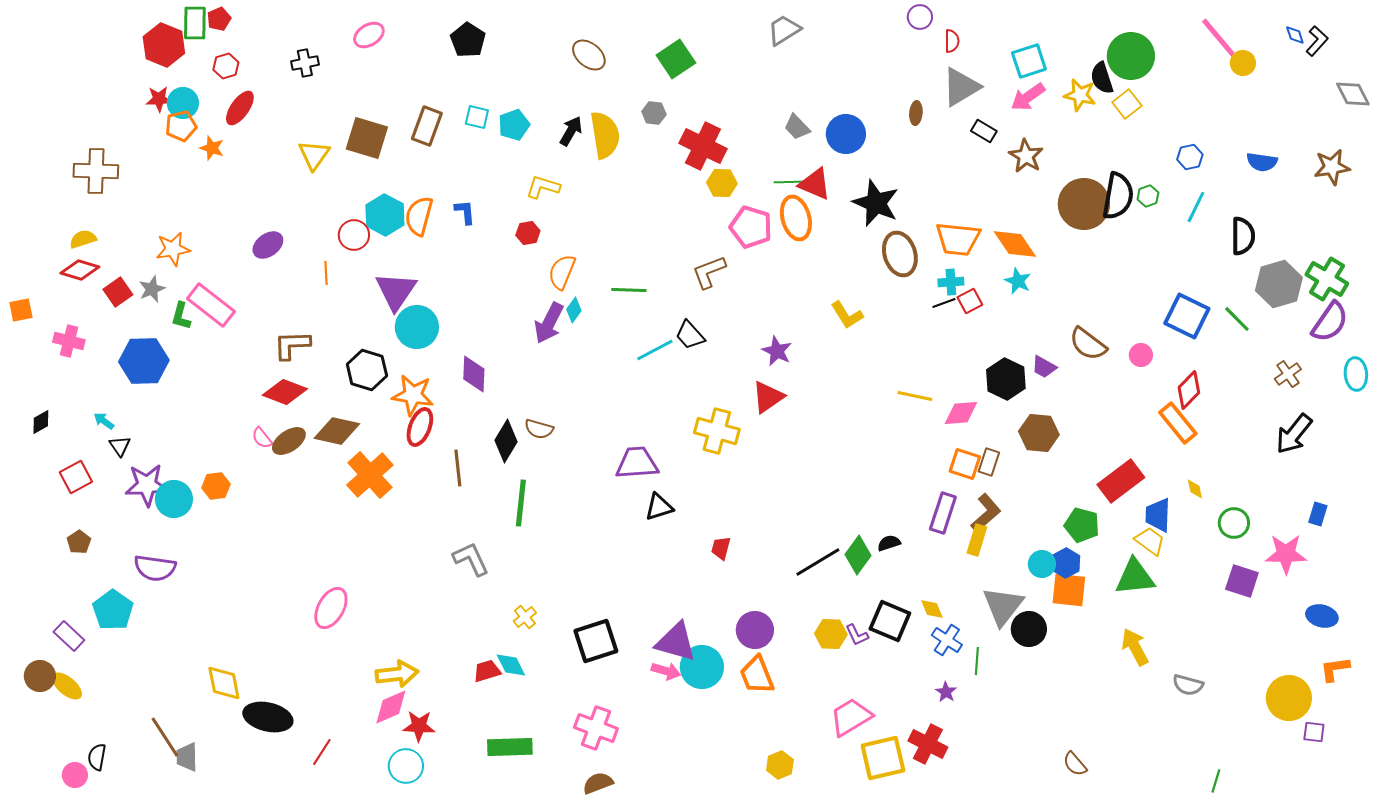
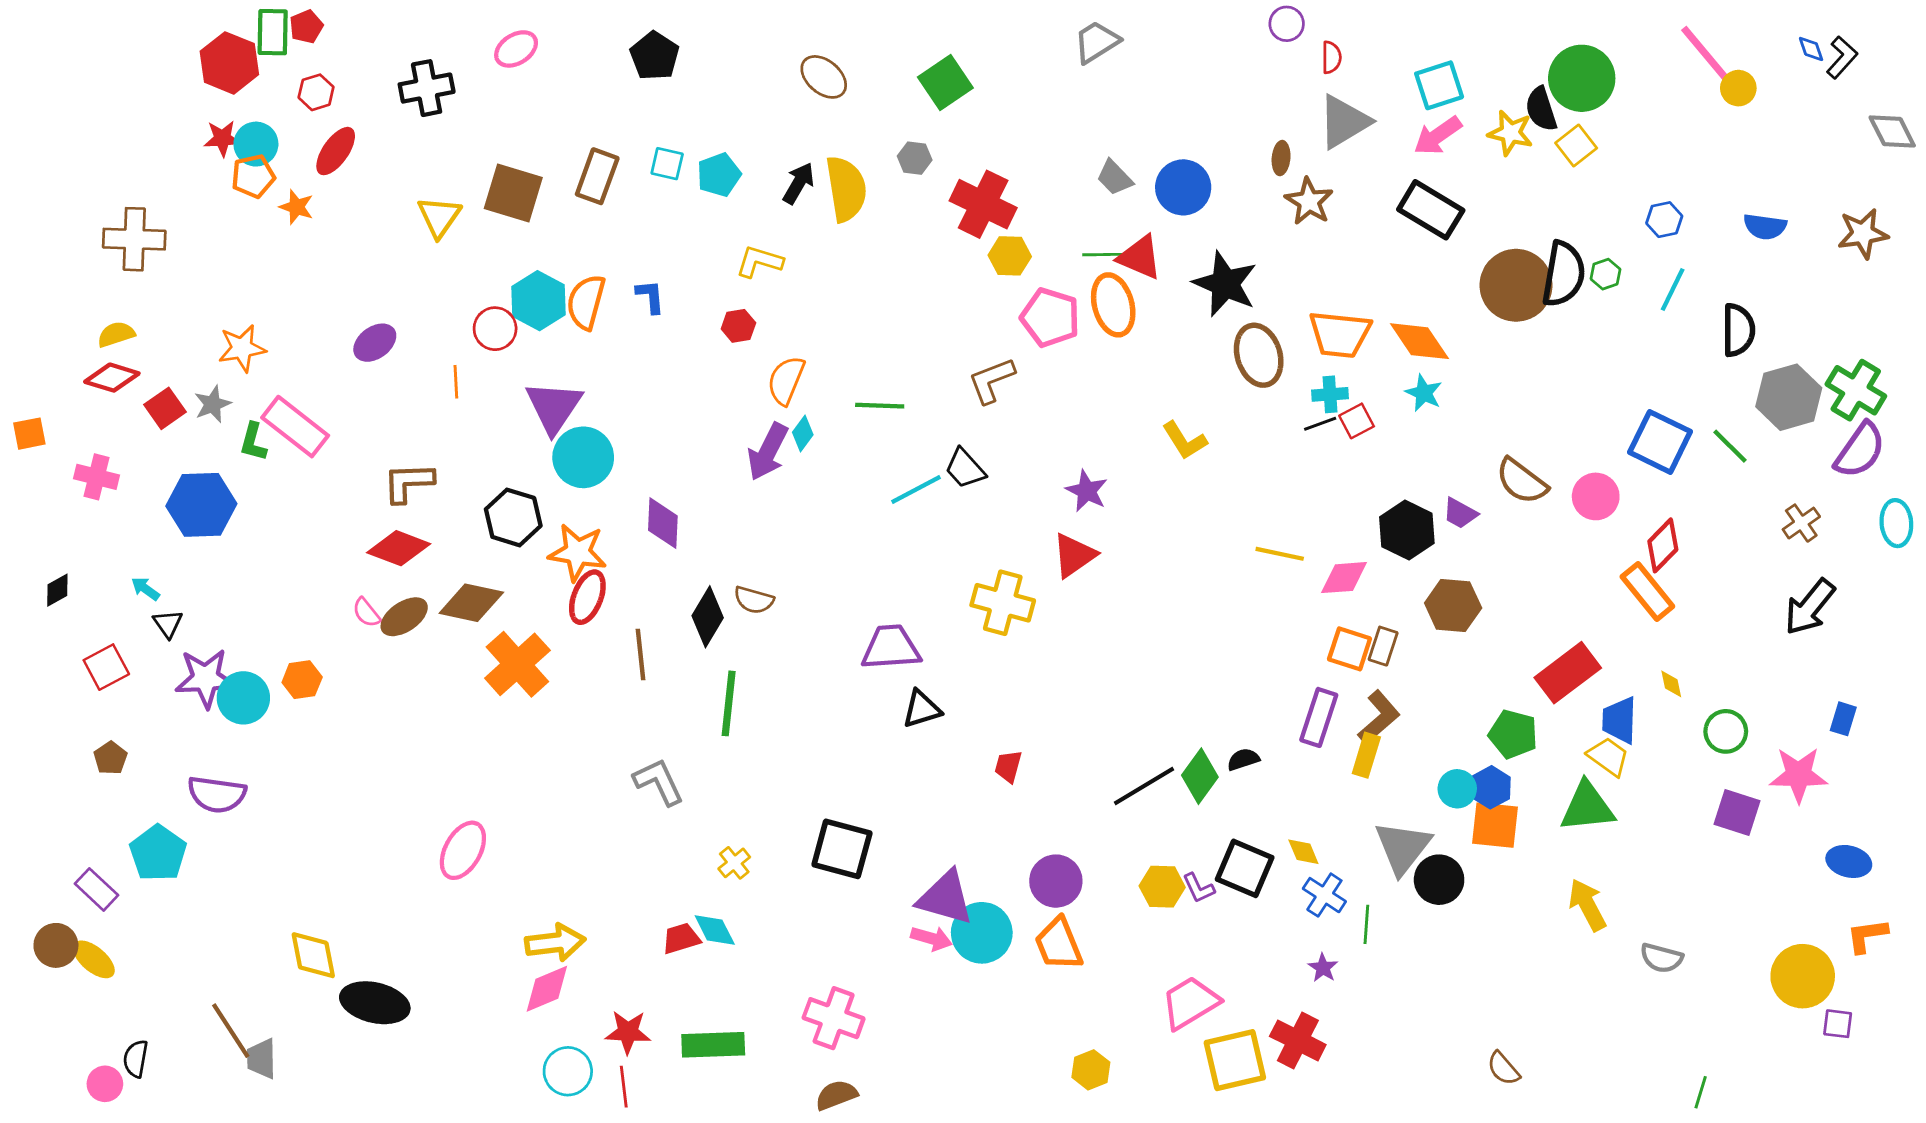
black cross: (305, 63) -> (427, 88), size x1.4
black rectangle: (984, 131) -> (1431, 210), moved, size x1.8
brown star: (1026, 156) -> (1309, 201), moved
pink circle: (1141, 355) -> (1596, 496), size x1.4
black square: (596, 641) -> (842, 849), moved, turned 33
red star: (419, 726) -> (628, 1032), moved
red line: (322, 752) -> (624, 1087), moved, turned -40

